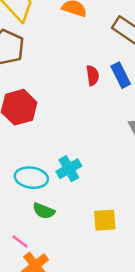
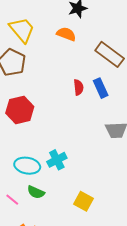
yellow square: (105, 220) -> (83, 201), turned 30
pink line: (20, 241) -> (12, 200), moved

